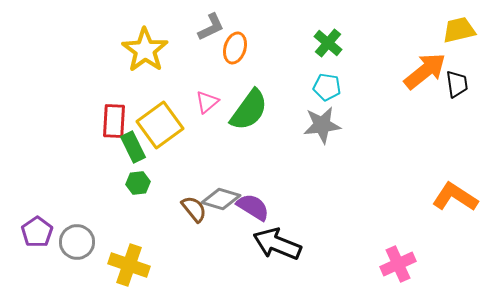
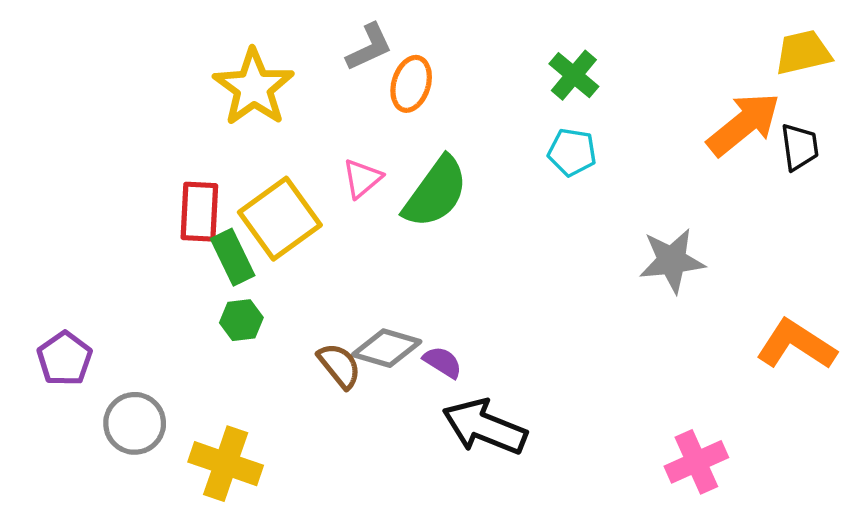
gray star: (322, 125) -> (672, 261), moved
purple semicircle: (253, 207) -> (443, 362), size x0.7
purple pentagon: (37, 232) -> (65, 359), moved

